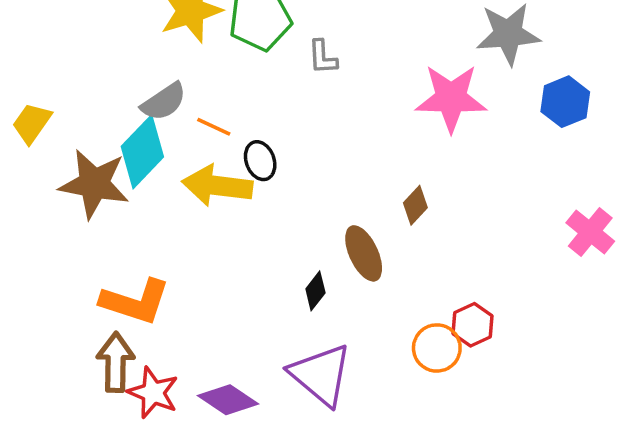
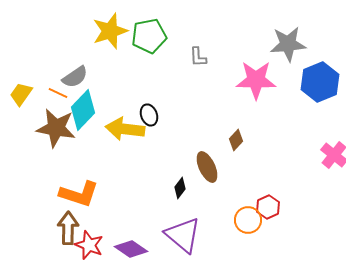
gray L-shape: (323, 57) -> (198, 57), moved
gray semicircle: (164, 102) -> (75, 77), moved
blue hexagon: (565, 102) -> (320, 82), size x1.4
orange line: (214, 127) -> (58, 93), moved

